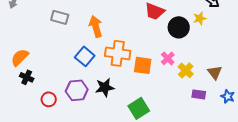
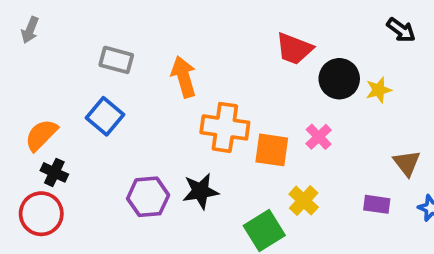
yellow star: (200, 18) -> (379, 90), moved
blue square: (85, 56) -> (105, 116), moved
yellow cross: (186, 70) -> (304, 201), moved
red circle: (49, 99) -> (41, 214), moved, size x1.5

